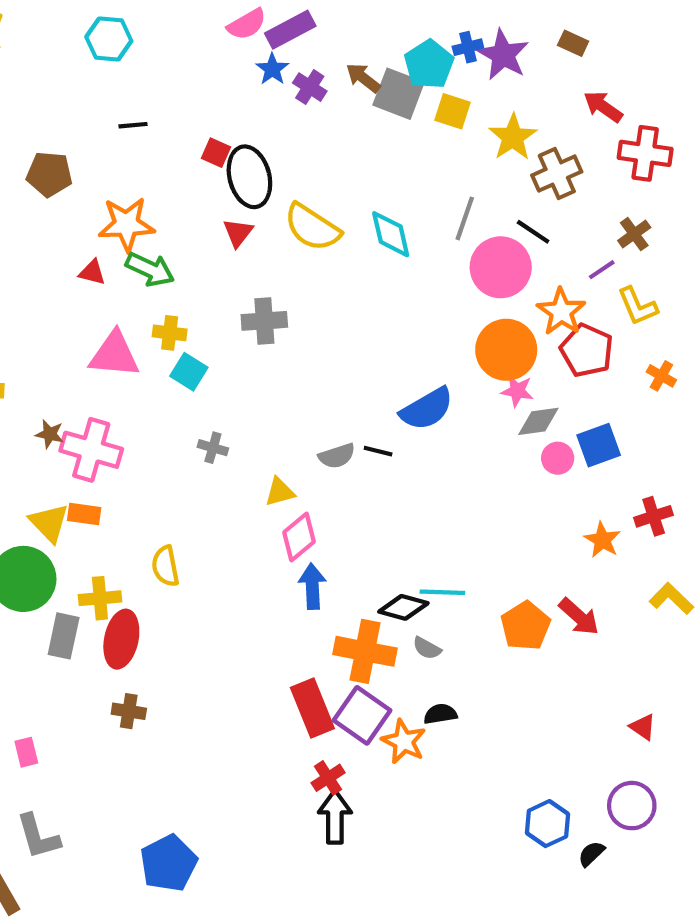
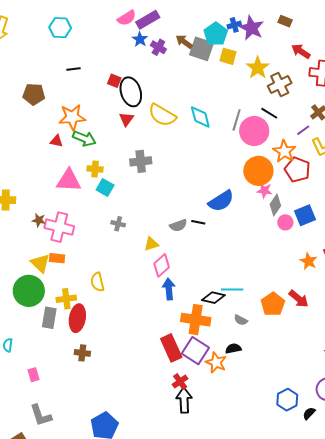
gray line: (465, 218) -> (237, 120), moved
gray diamond: (538, 421) -> (275, 205), turned -45
gray semicircle: (427, 648) -> (241, 320), moved

